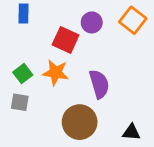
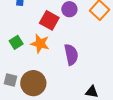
gray square: (20, 102) -> (11, 80), moved
brown circle: (80, 122) -> (33, 83), moved

